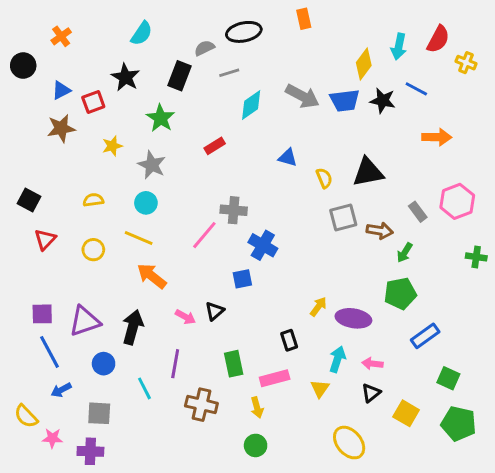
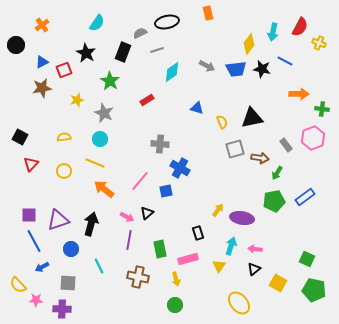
gray arrow: (302, 96) -> (207, 66), size x0.7
pink line: (204, 235) -> (140, 181), moved
green cross: (476, 257) -> (322, 109), moved
blue rectangle: (425, 336) -> (305, 197), moved
purple line: (175, 364) -> (129, 240), moved

